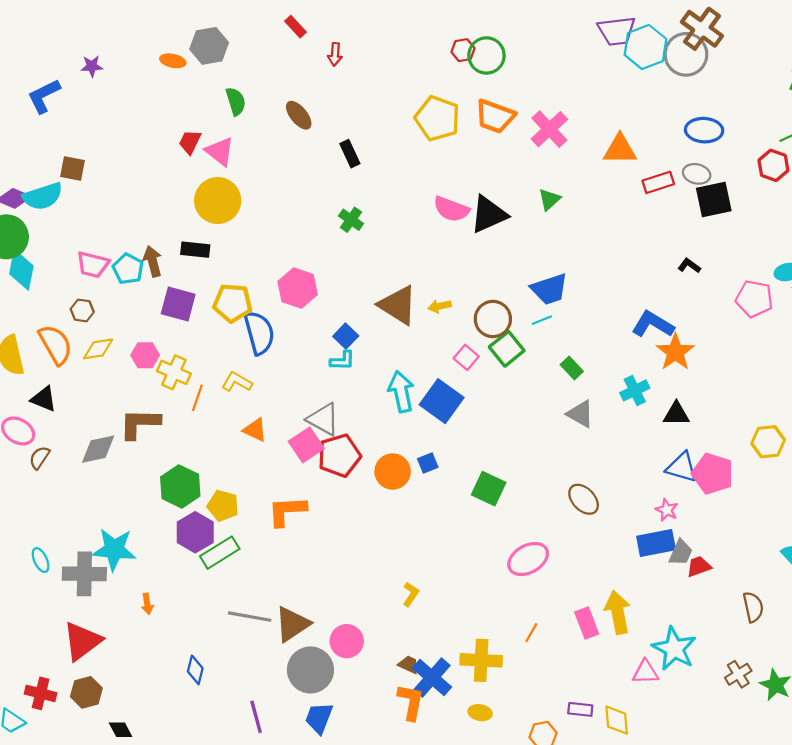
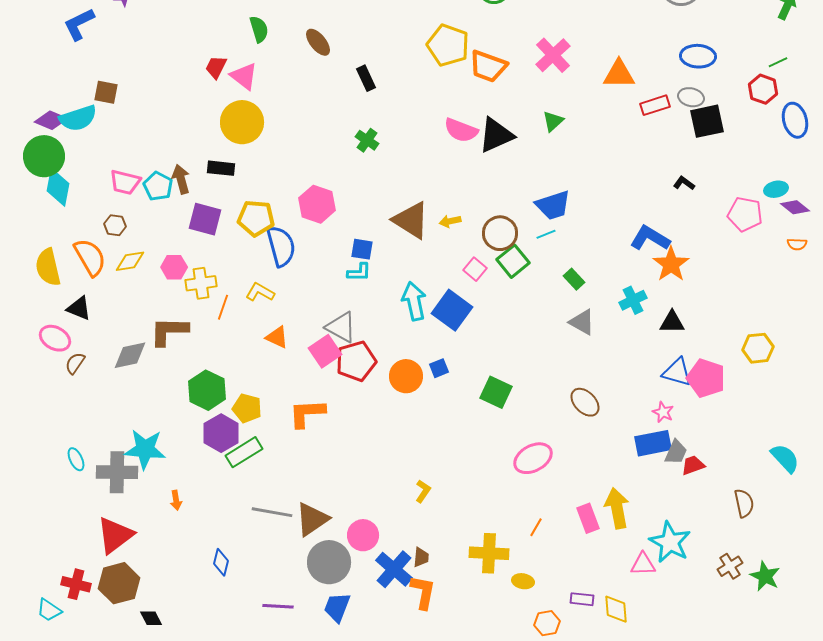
orange trapezoid: (495, 116) -> (488, 66), moved
blue square: (346, 336) -> (362, 249), turned -35
yellow cross: (174, 372) -> (201, 283), turned -32
brown trapezoid: (409, 665) -> (421, 557), turned 70
blue cross: (432, 677) -> (394, 569), moved
brown hexagon: (86, 692) -> (119, 583), size x1.4
yellow ellipse: (480, 713) -> (523, 581), moved
purple line: (256, 717) -> (278, 606), turned -72

